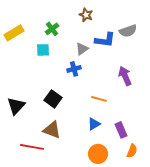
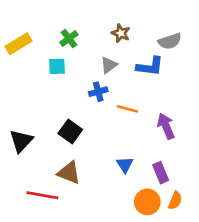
brown star: (86, 15) -> (121, 33), moved
blue L-shape: (105, 40) -> (150, 66), moved
purple arrow: (125, 76) -> (166, 126), moved
orange line: (99, 99) -> (127, 109), moved
blue triangle: (94, 124) -> (125, 165), turned -32
orange circle: (98, 154) -> (147, 202), moved

